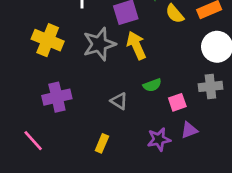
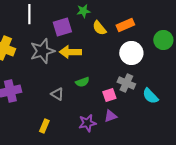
yellow arrow: (136, 45) -> (70, 52), turned -65
gray cross: (210, 86) -> (126, 83), turned 30
pink square: (177, 102) -> (109, 95), moved

